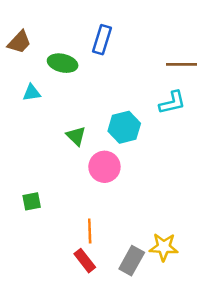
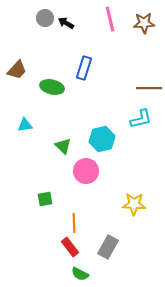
cyan triangle: (32, 93) -> (25, 125), moved
green square: (32, 201) -> (45, 199), moved
yellow star: (164, 247) -> (134, 204), moved

